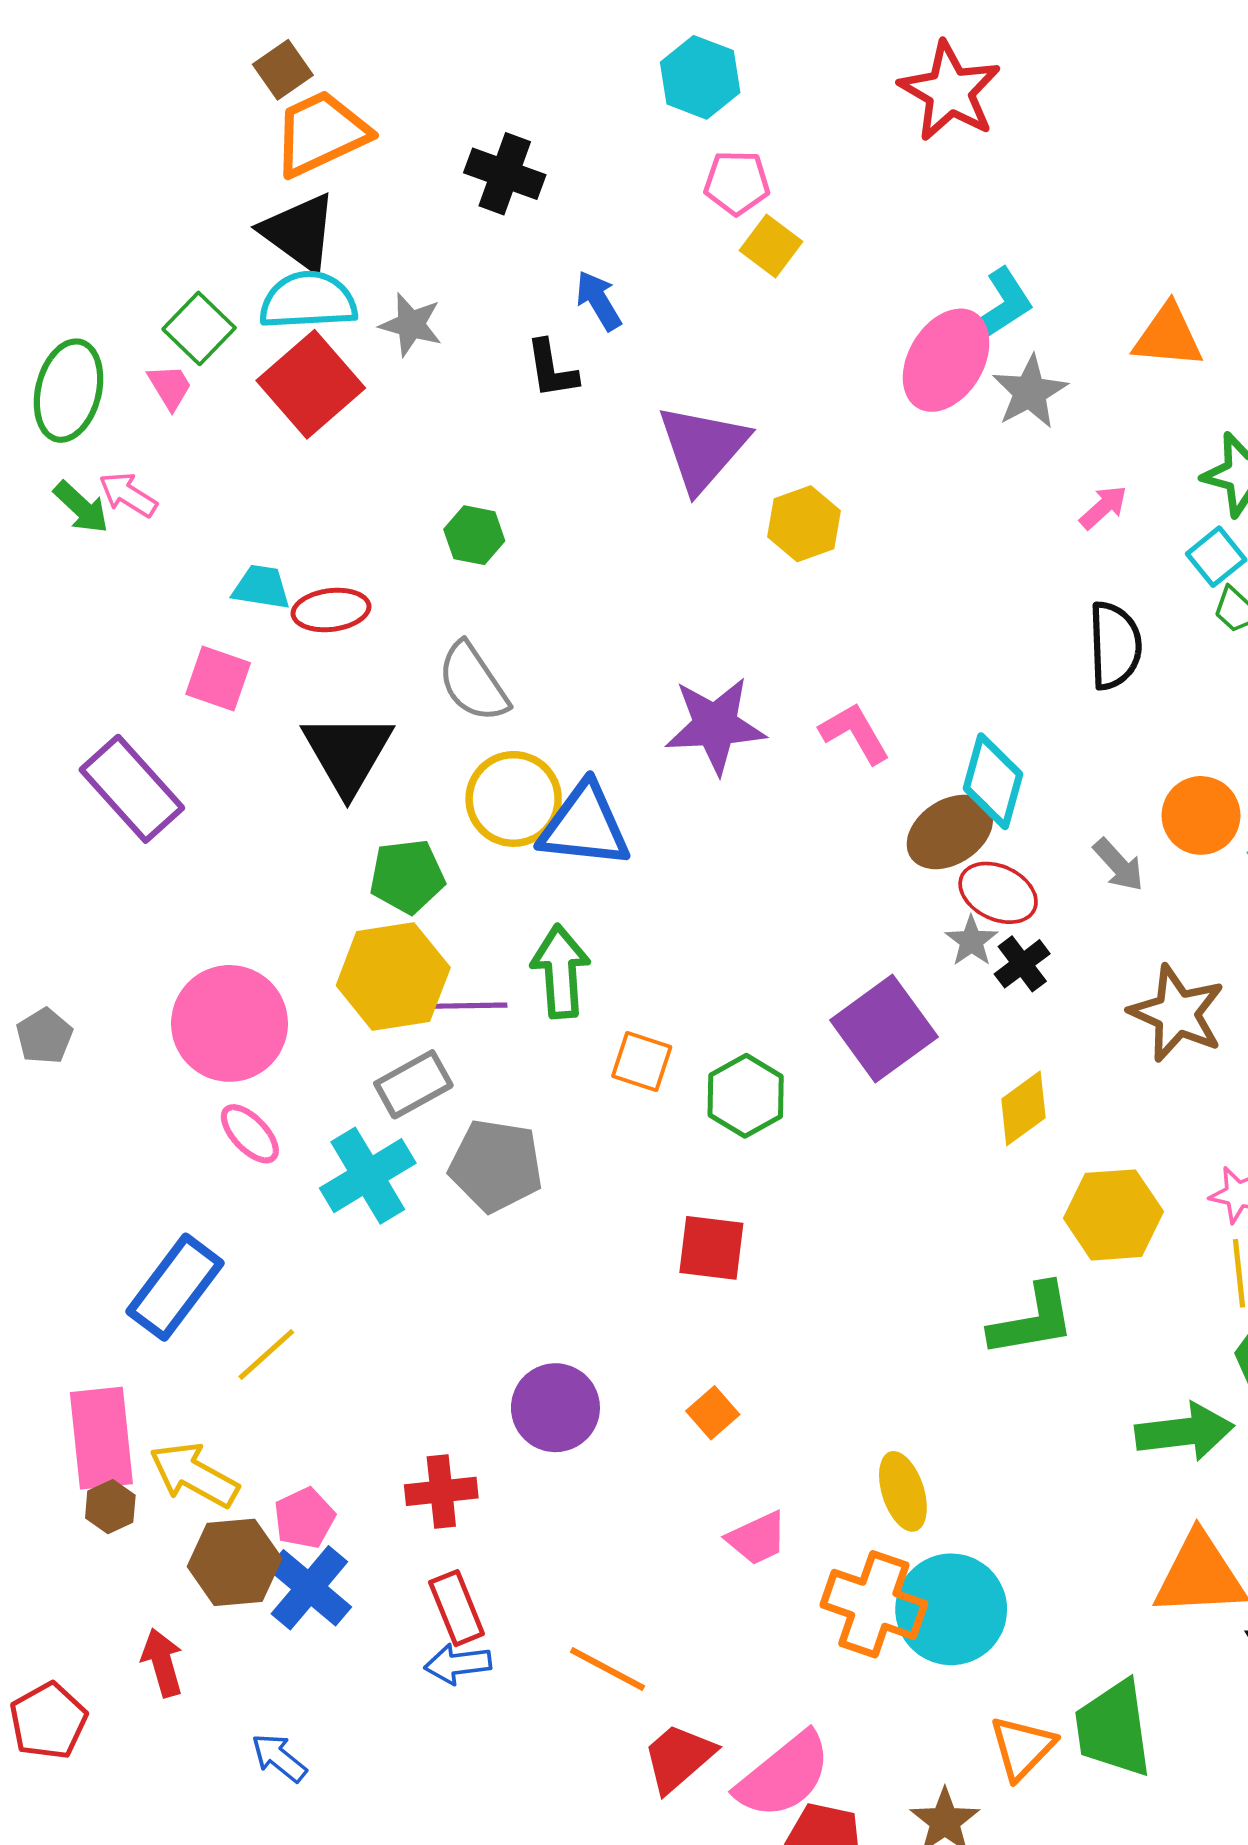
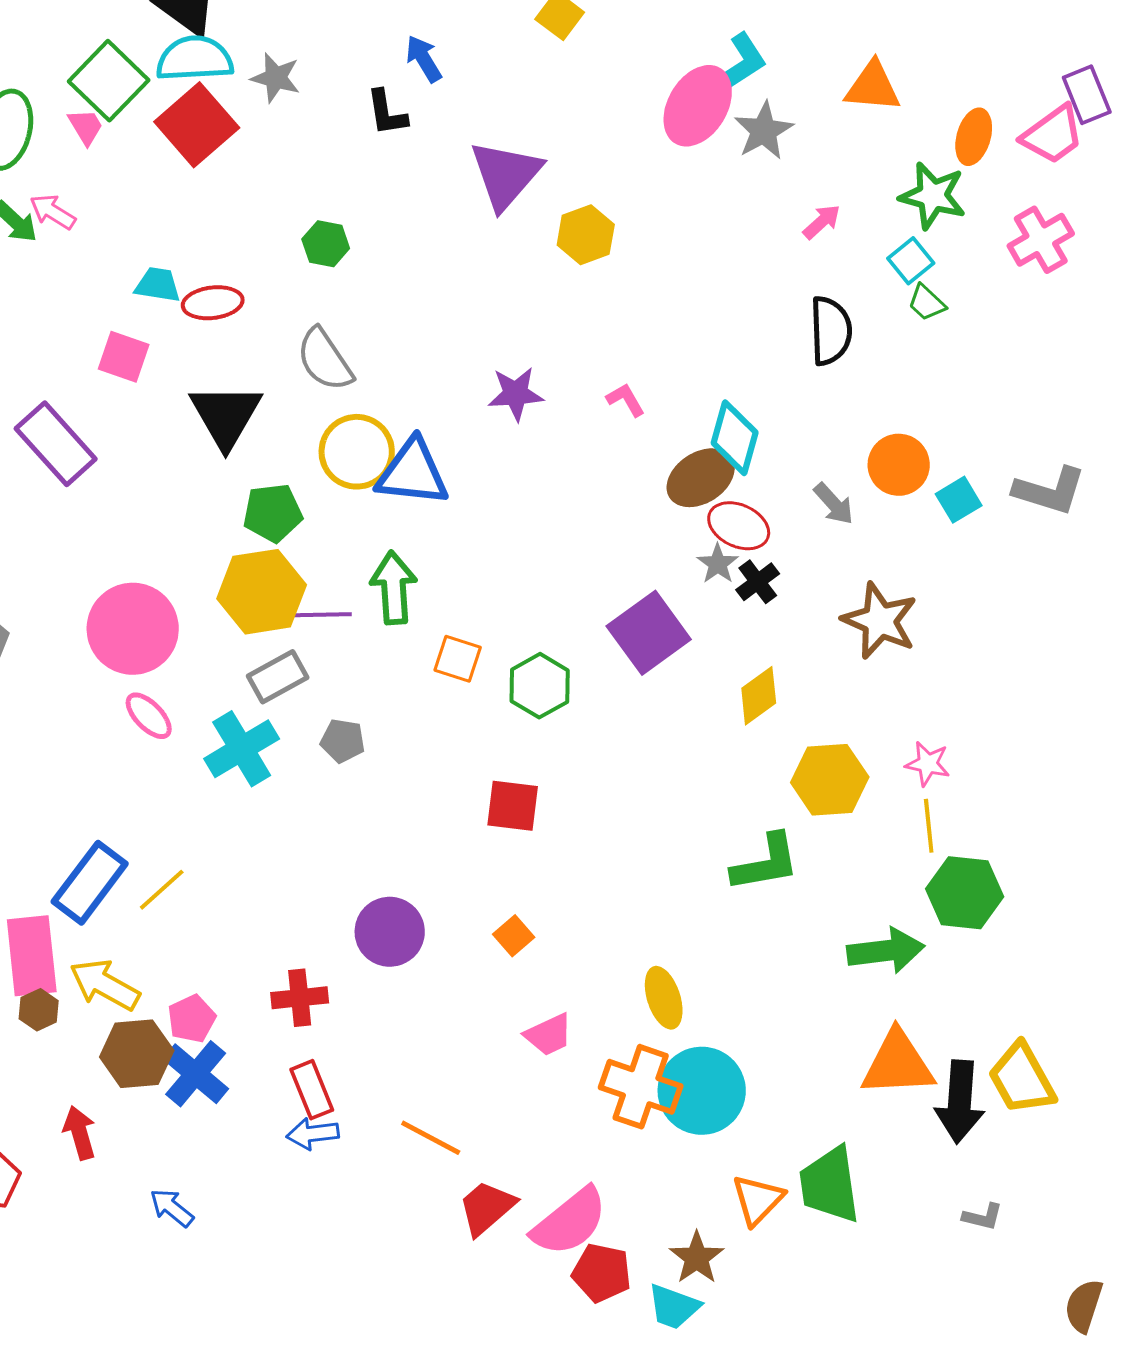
green square: (199, 328) -> (109, 81), size x1.4
purple star: (715, 725) -> (516, 394), size x0.7
pink L-shape: (855, 733) -> (626, 400), size x0.7
gray pentagon: (496, 1165) -> (343, 741), size x0.6
blue rectangle: (175, 1287) -> (90, 883), moved

